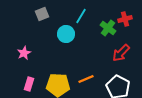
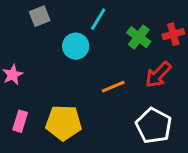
red cross: (125, 19) -> (173, 34), moved
orange line: (86, 79) -> (113, 87), moved

